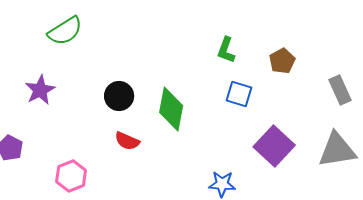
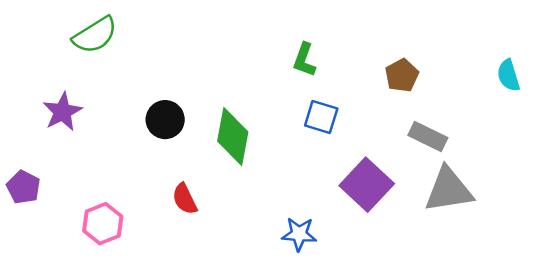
brown pentagon: (282, 61) -> (402, 75), moved
gray rectangle: (340, 90) -> (428, 136), moved, turned -40
red semicircle: (127, 141) -> (185, 199), moved, turned 40

